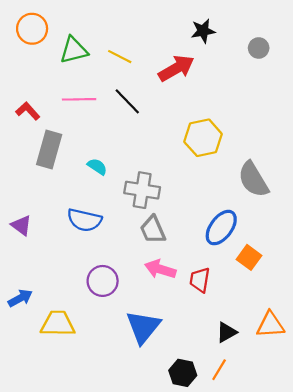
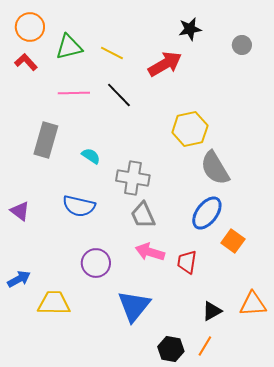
red L-shape: (28, 111) -> (26, 62), moved
gray semicircle: (253, 179) -> (215, 168), moved

